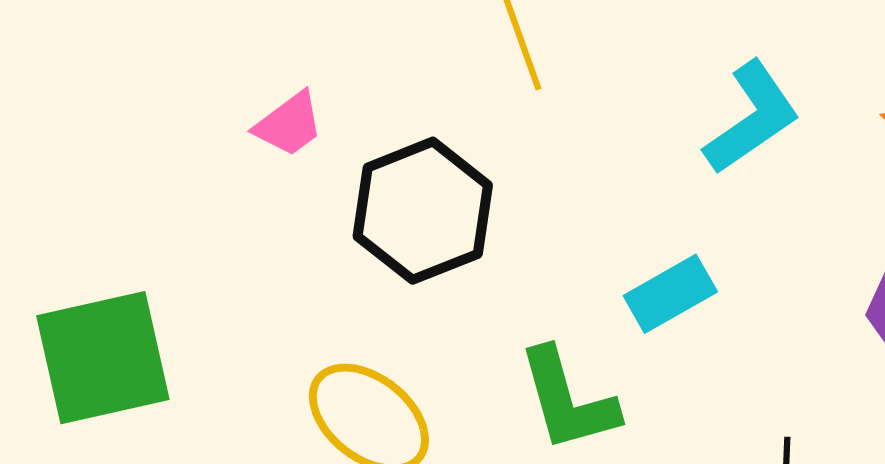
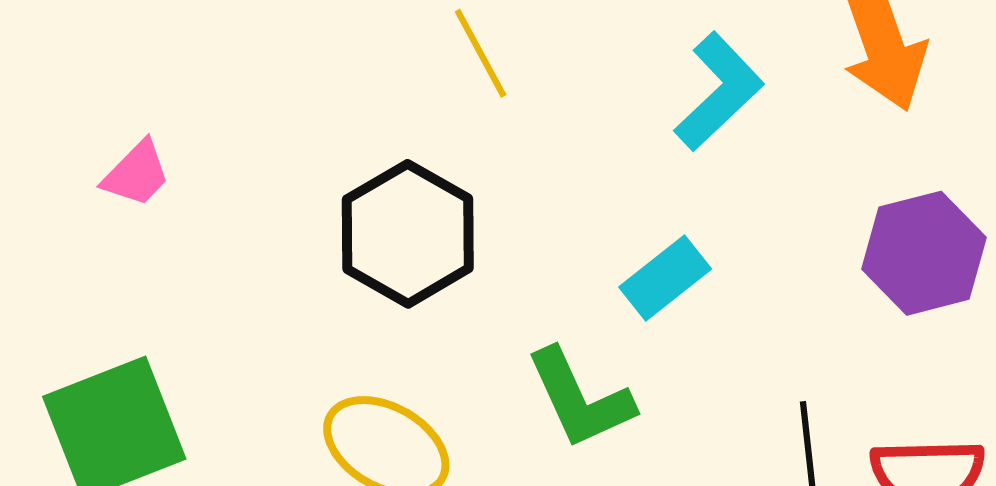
pink trapezoid: (289, 124) -> (136, 174), moved

